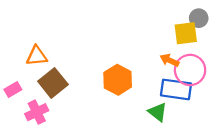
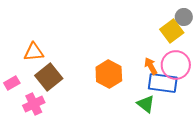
yellow square: (186, 33) -> (172, 31), turned -30
orange arrow: (170, 60) -> (151, 66), moved, turned 36

